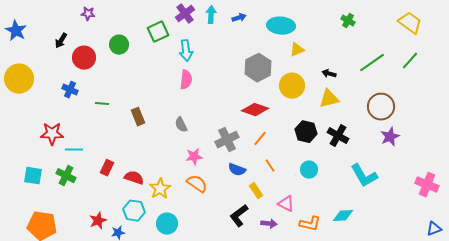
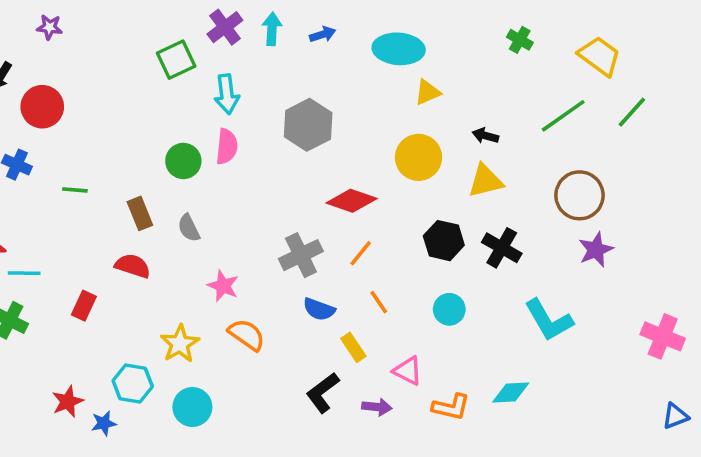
yellow trapezoid: (410, 23) -> (599, 56), moved
green circle: (119, 45) -> (183, 161), moved
gray hexagon: (258, 68) -> (308, 125), moved
gray semicircle: (181, 125) -> (189, 228), moved
pink star: (194, 157) -> (223, 286), moved, turned 30
red semicircle: (134, 178) -> (133, 266), moved

